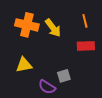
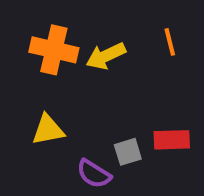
yellow arrow: (53, 28) -> (106, 56), turned 102
red rectangle: (86, 46) -> (172, 140), moved

